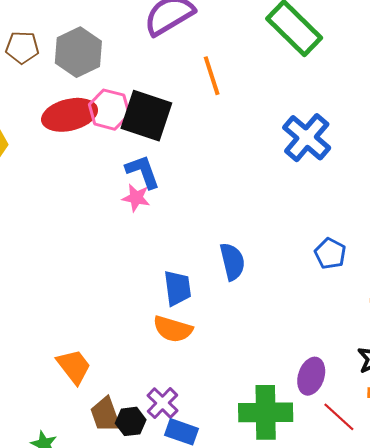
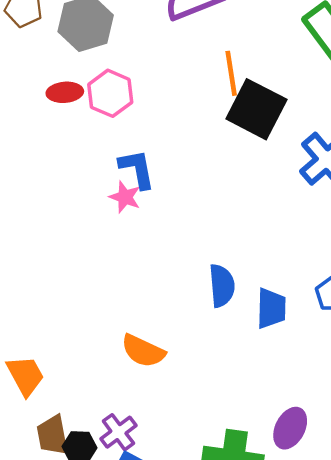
red ellipse: (70, 115) -> (65, 92), size x0.6
black square: (146, 116) -> (256, 109), moved
blue trapezoid: (177, 288) -> (271, 308), moved

